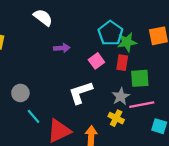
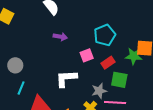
green star: (127, 42) -> (134, 56), moved
red rectangle: (122, 63) -> (108, 63), turned 32
cyan line: (33, 116) -> (21, 88), turned 48

